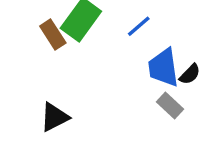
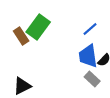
blue line: (139, 26) -> (90, 29), moved

